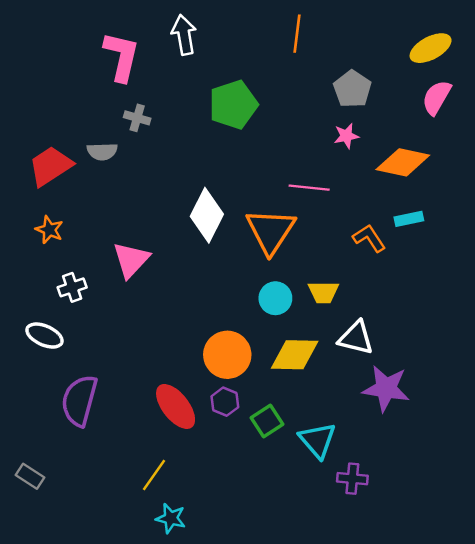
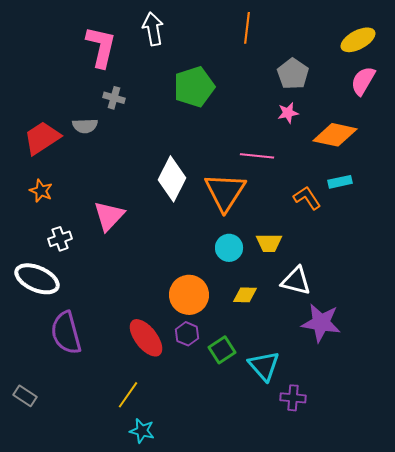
white ellipse: (44, 336) -> (37, 279), size x1.4
yellow diamond: (295, 355) -> (245, 295), size x0.6
purple semicircle: (79, 400) -> (66, 333), turned -30

